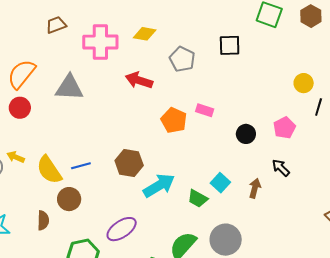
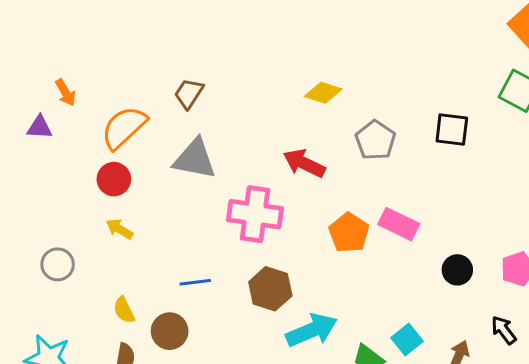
brown trapezoid: (56, 25) -> (189, 93), moved, turned -45
pink cross: (100, 42) -> (255, 214), moved
pink rectangle: (205, 110) -> (399, 224), size x1.4
yellow arrow: (16, 157) -> (119, 229), moved
yellow semicircle: (49, 170) -> (124, 310), moved, size x0.6

